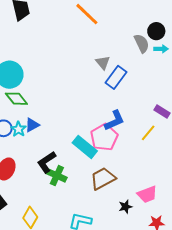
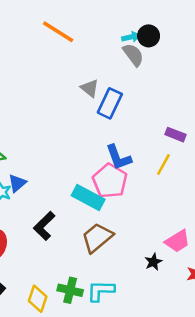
cyan arrow: (161, 49) -> (131, 37), moved
blue L-shape: (114, 121) -> (118, 157), turned 105
green cross: (57, 176) -> (70, 290), moved
brown trapezoid: (103, 179) -> (97, 238), moved

